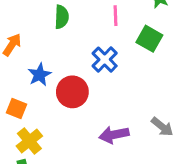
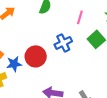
blue star: (40, 75) -> (14, 64), moved

